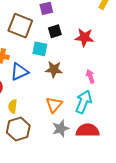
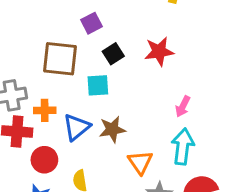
brown star: (54, 69) -> (112, 129), moved
pink arrow: (90, 76) -> (183, 106), turned -120

